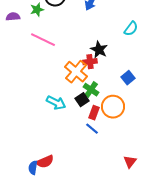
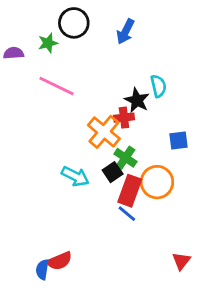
cyan semicircle: (131, 29) -> (158, 86), moved, turned -49
blue square: (128, 78) -> (178, 141), turned 32
red rectangle: (94, 113) -> (130, 191), size x1.5

